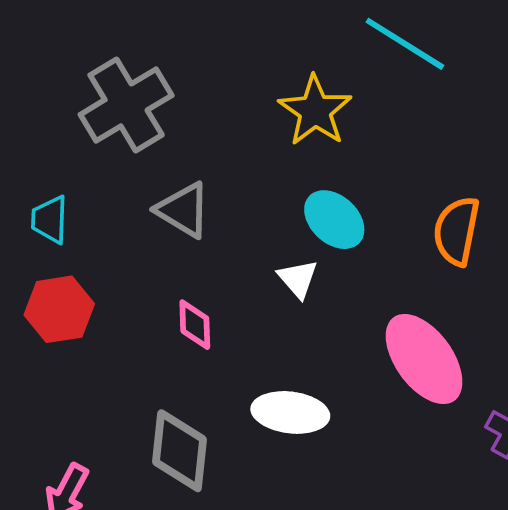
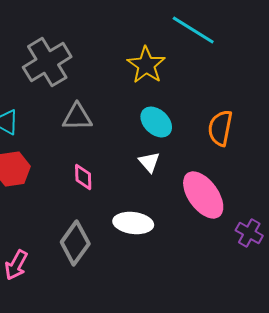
gray triangle: (183, 210) -> (77, 117), turned -32
white triangle: (298, 279) -> (149, 162), moved
gray diamond: (180, 451) -> (75, 243), turned 30

